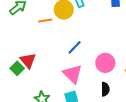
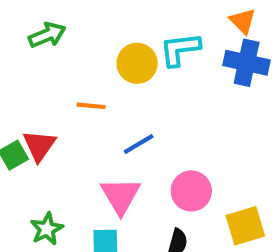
orange line: (45, 20) -> (91, 106), moved

